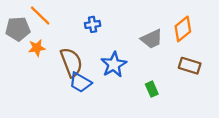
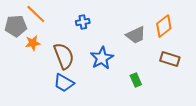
blue trapezoid: (80, 82) -> (64, 83), moved

